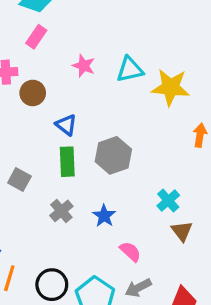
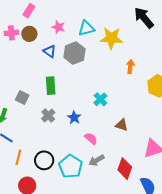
brown circle: (33, 93) -> (29, 34), moved
blue triangle: (66, 125) -> (50, 51), moved
gray hexagon: (113, 155) -> (74, 53), moved
cyan cross: (168, 201) -> (100, 99), moved
brown triangle: (182, 231) -> (122, 125), turned -32

